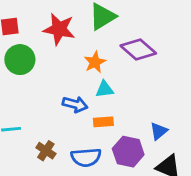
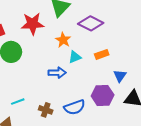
orange rectangle: (103, 122) -> (102, 54), moved

